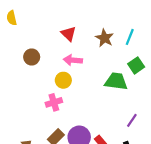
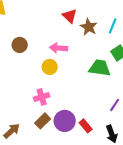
red triangle: (69, 34) -> (70, 16), moved
pink cross: (54, 102) -> (42, 97), moved

